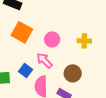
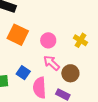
yellow cross: (84, 41) -> (80, 40), turned 32
pink arrow: (44, 60) -> (52, 63), moved

